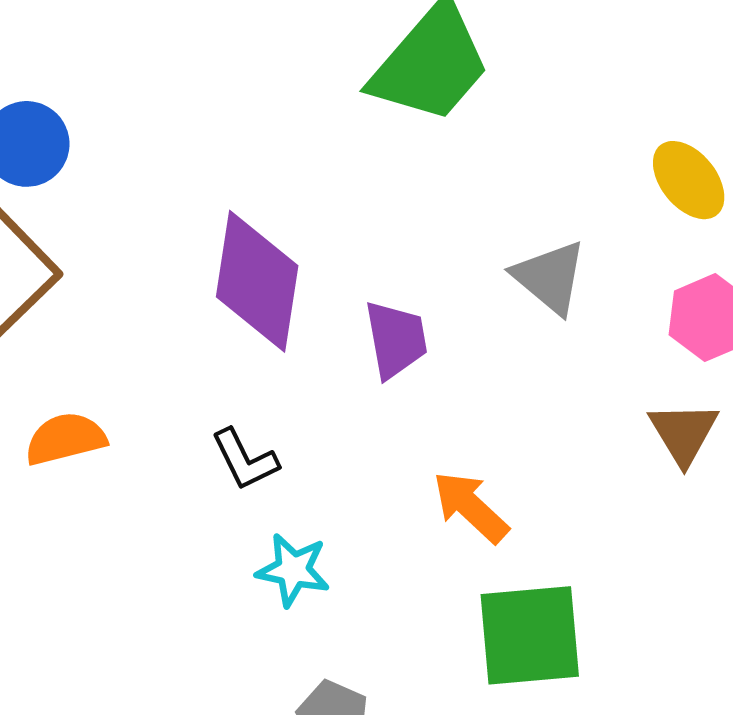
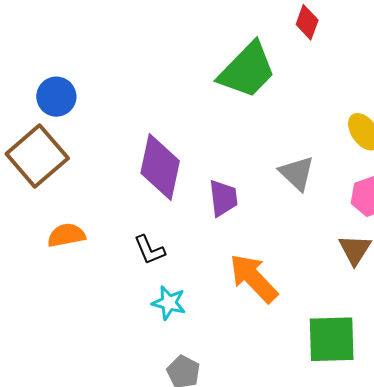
orange arrow: (471, 507) -> (254, 278), size x1.4
green square: (530, 635) -> (332, 339), moved

